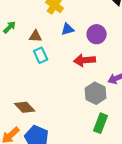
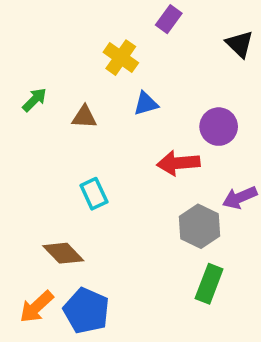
purple circle: (97, 34) -> (219, 127), moved
cyan rectangle: (41, 55) -> (94, 194), moved

